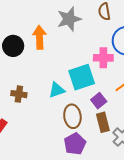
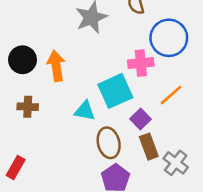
orange arrow: (39, 37) -> (56, 66), moved
cyan triangle: (57, 90) -> (85, 111), turned 36
brown cross: (19, 94) -> (28, 107), moved

